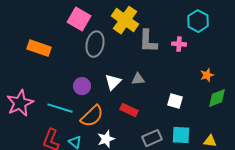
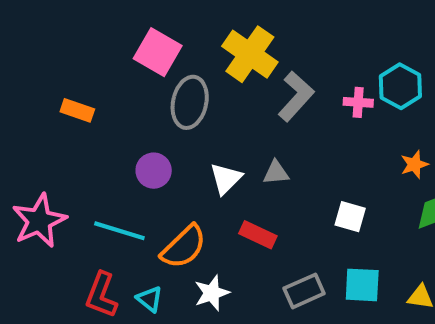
cyan hexagon: (198, 21) -> (400, 86), moved
gray L-shape: (148, 41) -> (296, 96), turned -140
orange rectangle: (39, 48) -> (77, 110), size x0.7
purple circle: (82, 86) -> (154, 171), moved

